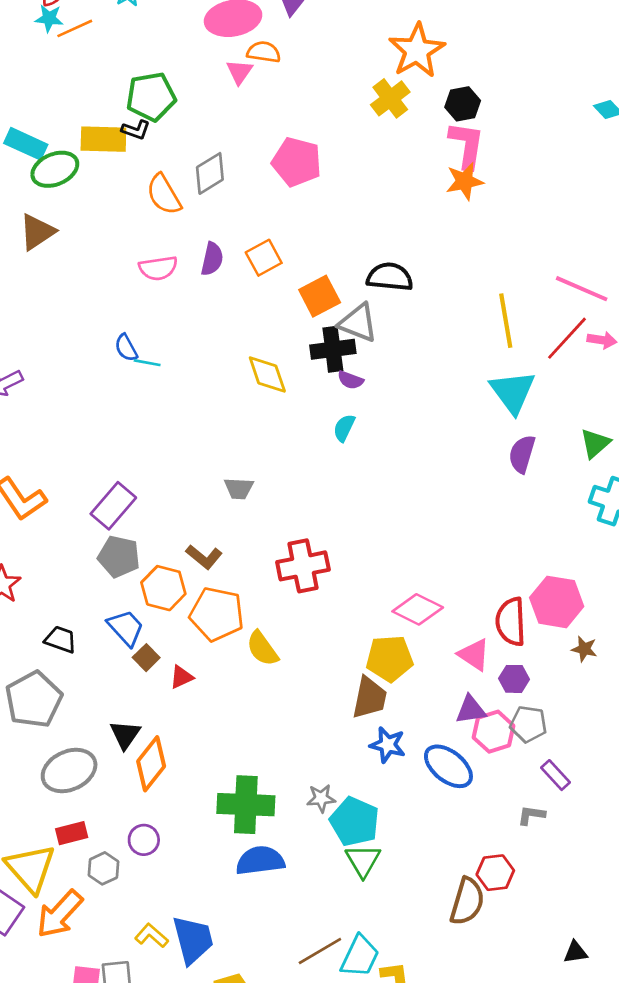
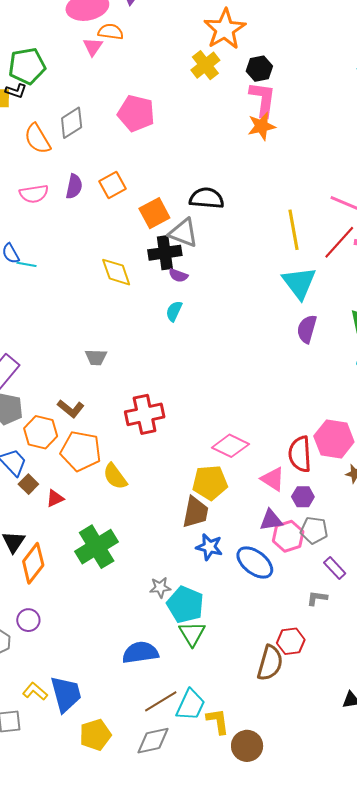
green cross: (246, 805) -> (97, 547), moved, turned -33
blue semicircle: (260, 861) -> (140, 653), moved

